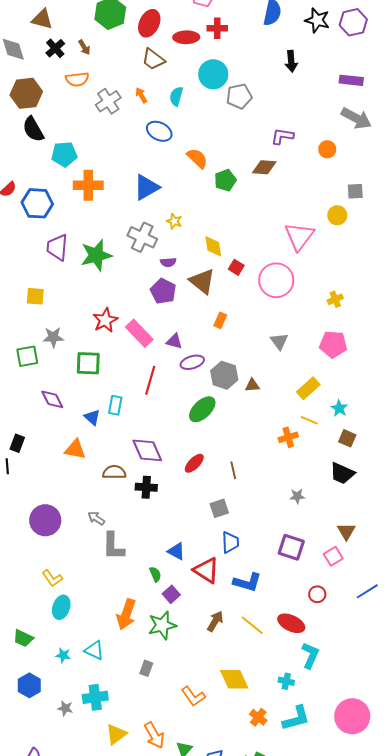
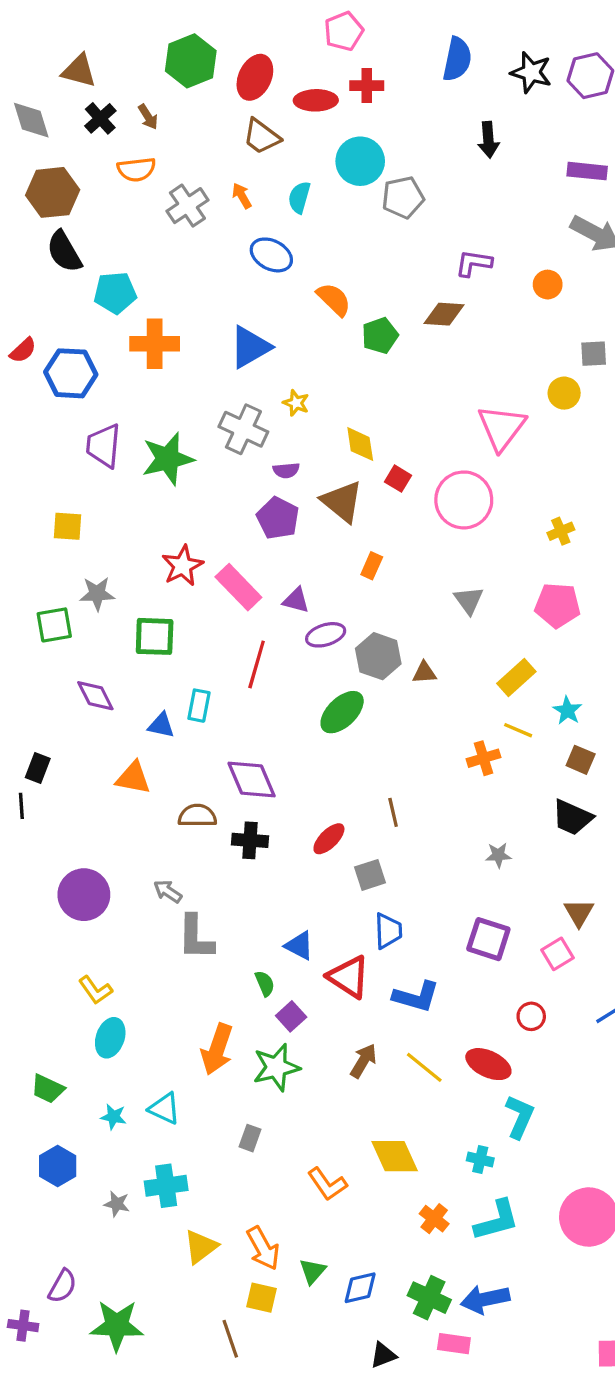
blue triangle: (92, 417) -> (161, 725), turned -30
red ellipse: (194, 463) -> (329, 839), moved

